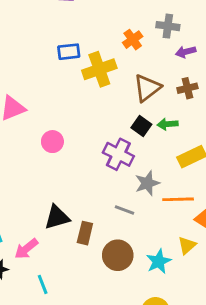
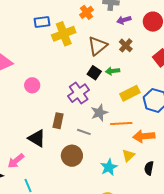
brown cross: (187, 88) -> (126, 45), turned -32
purple cross: (118, 154) -> (79, 93), turned 30
black triangle: (57, 217) -> (37, 138), turned 48
brown rectangle: (85, 233) -> (58, 121), moved
brown circle: (118, 255) -> (72, 156), moved

